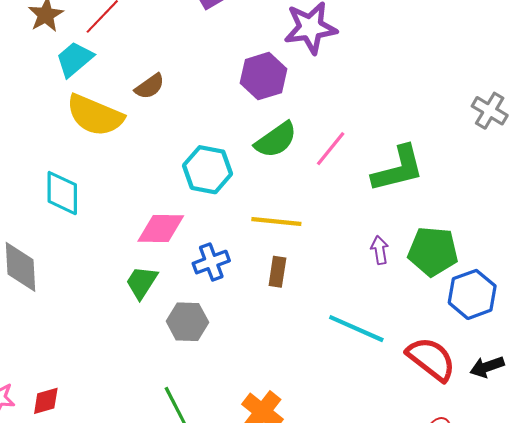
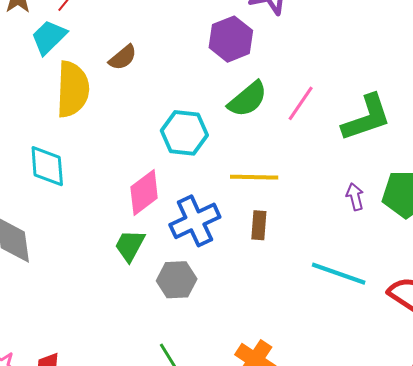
yellow semicircle: (95, 115) -> (73, 89), turned -106
pink diamond: (161, 228) -> (144, 193), turned -33
blue cross: (211, 262) -> (195, 221), size x1.4

